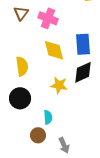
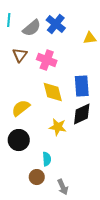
yellow semicircle: (22, 66) -> (21, 108), turned -120

